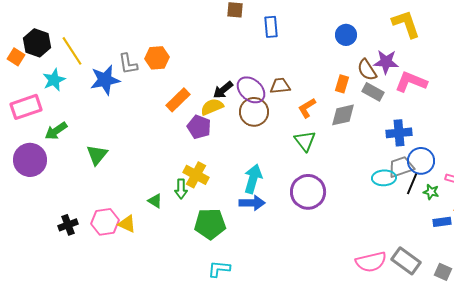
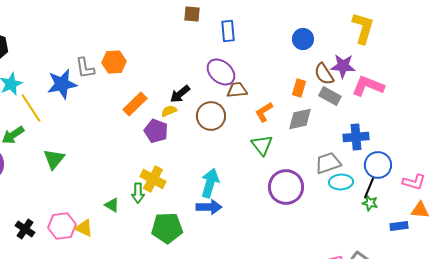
yellow L-shape: (406, 24) -> (363, 28), turned 36
yellow line: (72, 51) -> (31, 108), moved
purple ellipse: (251, 90) -> (221, 72), moved
yellow semicircle: (212, 107) -> (169, 111), size x0.7
gray trapezoid: (401, 167) -> (328, 163), moved
purple circle: (308, 192) -> (286, 187), moved
green star: (431, 192) -> (370, 203), moved
black cross: (68, 225) -> (25, 229), turned -36

